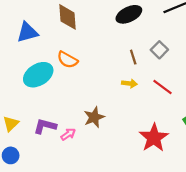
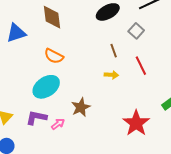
gray square: (159, 50) -> (136, 31), moved
cyan ellipse: (38, 75) -> (46, 87), moved
red line: (162, 87) -> (141, 66), moved, turned 30

